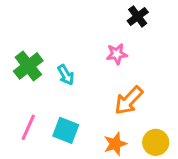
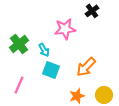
pink star: (117, 54) -> (65, 29), moved, size x1.5
cyan square: (66, 130) -> (51, 70), moved

